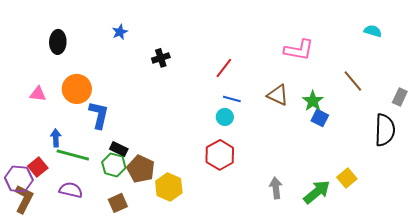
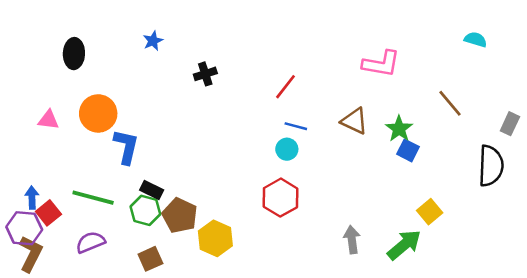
blue arrow: (56, 138) -> (32, 198), moved
yellow square: (347, 178) -> (430, 212), moved
purple semicircle: (71, 190) -> (91, 242), turned -35

